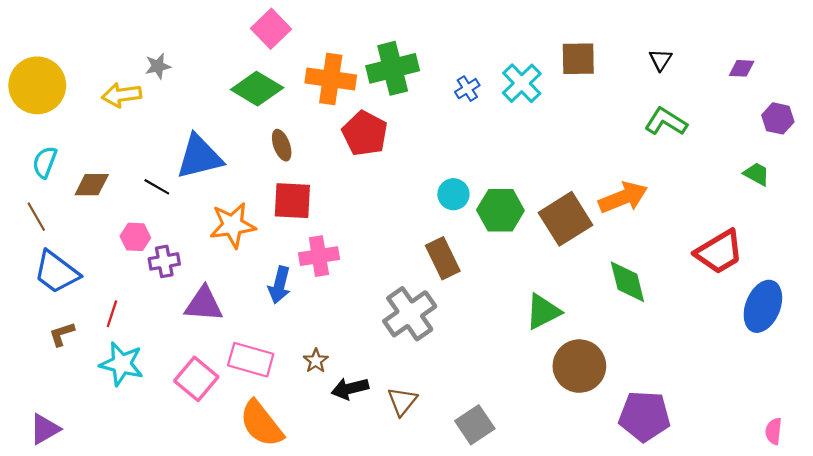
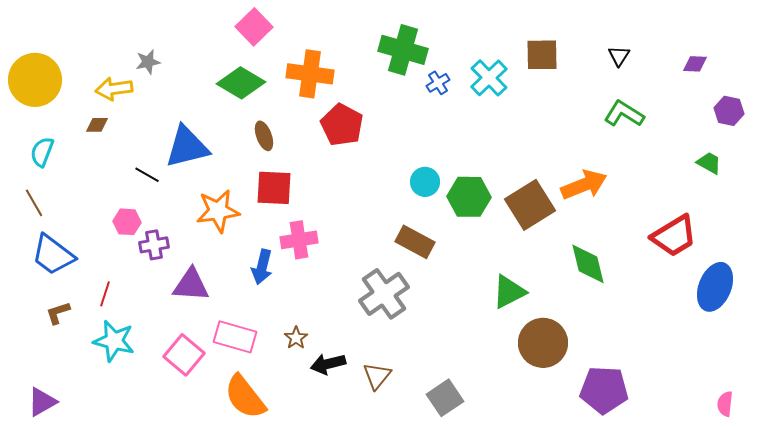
green cross: (393, 68) -> (403, 50), moved, turned 30
brown diamond: (92, 185) -> (97, 125), moved, size x0.7
brown rectangle: (443, 258) -> (415, 242), turned -36

